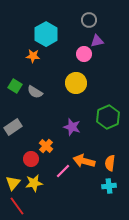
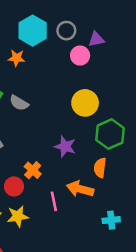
gray circle: (89, 20) -> (66, 31), moved
yellow circle: (76, 83) -> (85, 103), moved
orange semicircle: (110, 163) -> (100, 168), moved
pink line: (63, 171) -> (54, 201), turned -56

